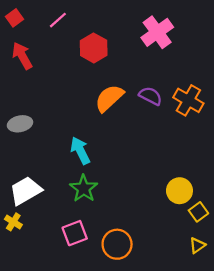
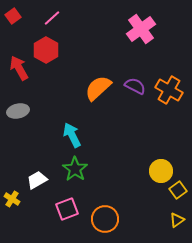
red hexagon: (94, 48) -> (46, 50), moved
red arrow: (22, 56) -> (19, 68), moved
white trapezoid: (26, 191) -> (37, 180), moved, size x0.7

